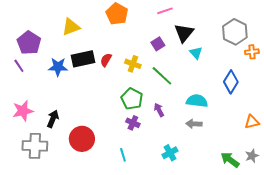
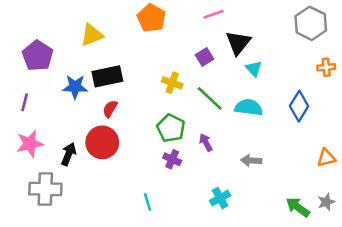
gray hexagon: (235, 32) -> (311, 23), moved
red semicircle: (106, 60) -> (110, 109), moved
purple line: (19, 66) -> (25, 102), moved, turned 48
cyan semicircle: (197, 101) -> (249, 107), moved
red circle: (82, 139) -> (102, 142), moved
cyan line: (123, 155) -> (148, 202), moved

